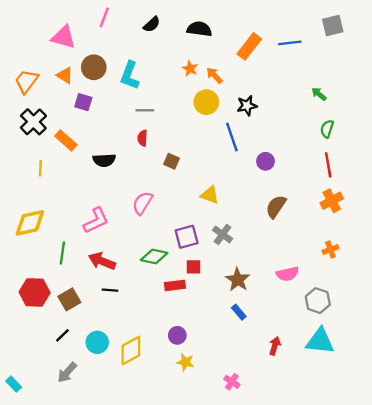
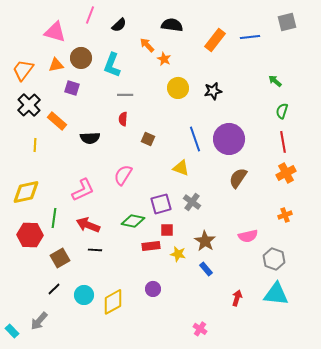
black semicircle: (152, 24) -> (119, 25), moved
orange triangle: (65, 75) -> (56, 65), turned -42
orange arrow: (214, 75) -> (147, 45), moved
blue line: (232, 137) -> (195, 139), moved
purple circle: (265, 161) -> (229, 139), size x2.0
red hexagon: (35, 292) -> (30, 235), moved
yellow star: (185, 362) -> (178, 254), moved
gray arrow: (67, 372) -> (39, 321), moved

